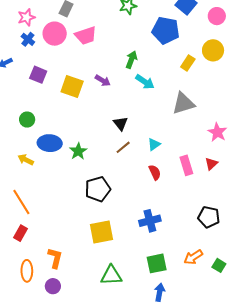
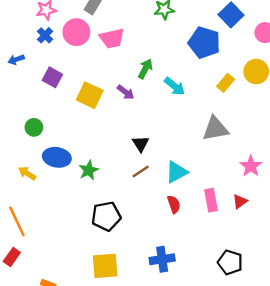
green arrow: (131, 60) -> (145, 69), moved
cyan arrow: (145, 82) -> (175, 86), moved
cyan triangle: (154, 144) -> (176, 172), size x1.5

